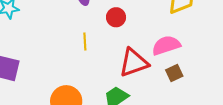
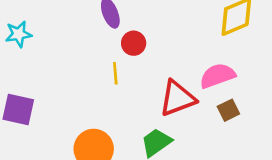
red circle: (116, 17) -> (134, 43), moved

